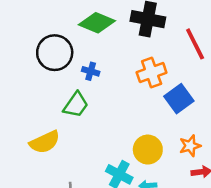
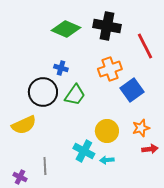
black circle: (55, 53) -> (43, 92), moved
green trapezoid: (76, 105) -> (75, 95), moved

